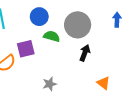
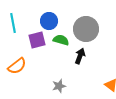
purple square: (26, 49) -> (37, 40), moved
black arrow: (85, 53) -> (80, 56), moved

